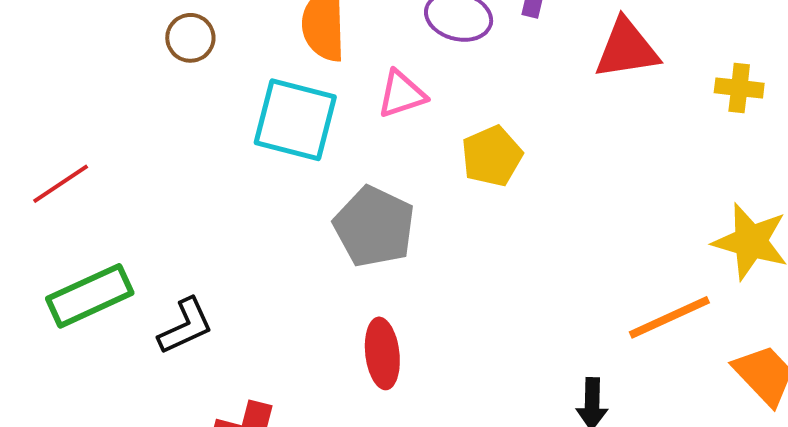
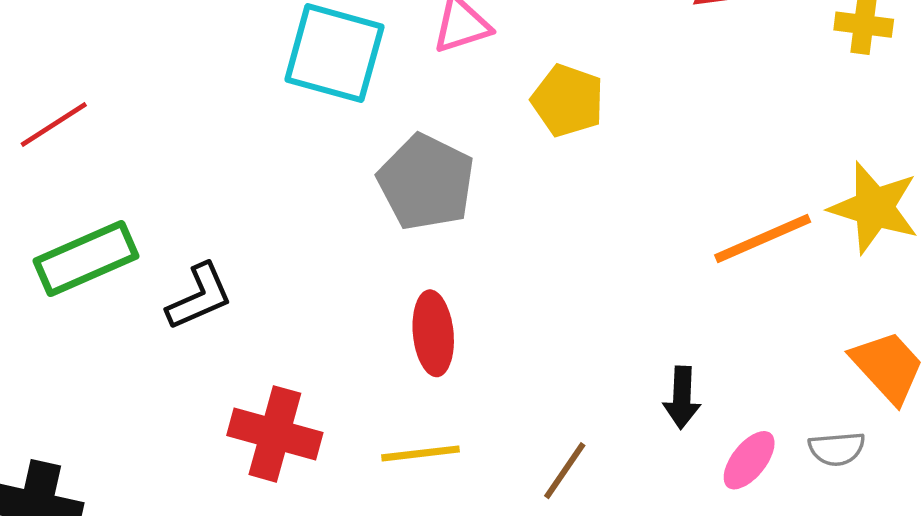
yellow pentagon: (492, 156) -> (568, 100), turned -30
orange line: (669, 317) -> (763, 239), moved

